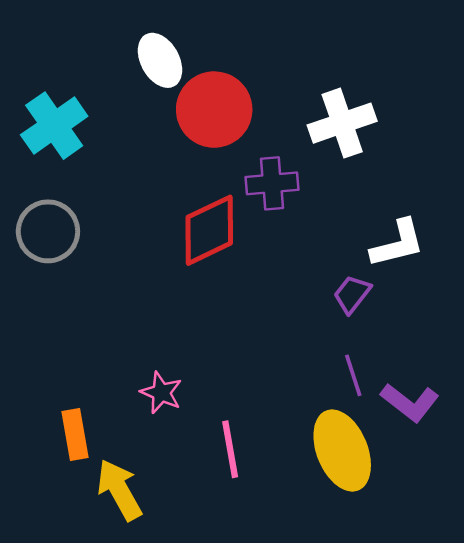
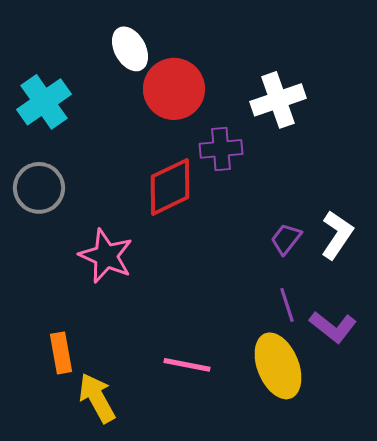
white L-shape: (398, 244) -> (337, 235), moved, turned -42
pink star: (161, 393) -> (106, 256), moved, size x1.6
pink line: (230, 449) -> (187, 365), turned -69

